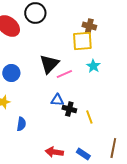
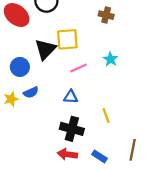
yellow square: (82, 41) -> (67, 39), moved
black triangle: (49, 64) -> (45, 49), moved
black cross: (69, 109) -> (72, 129), moved, size x1.5
blue semicircle: (21, 124) -> (31, 92), moved, turned 56

